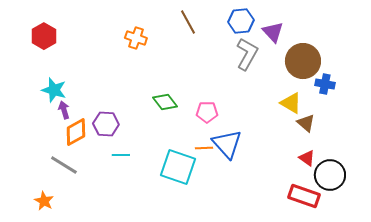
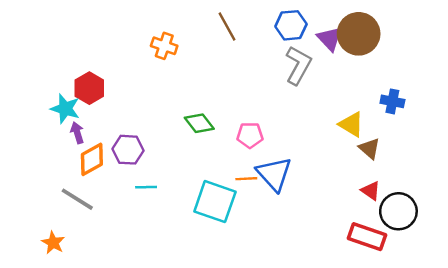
red hexagon: (44, 36) -> (89, 88), moved
brown circle: (303, 61) -> (359, 34), moved

